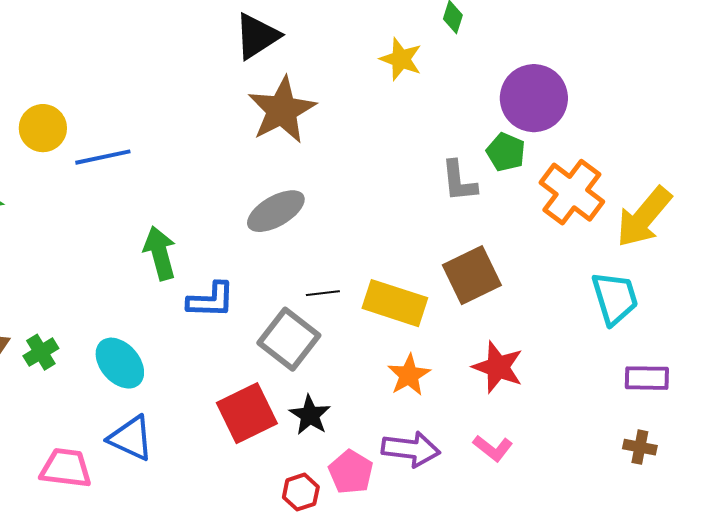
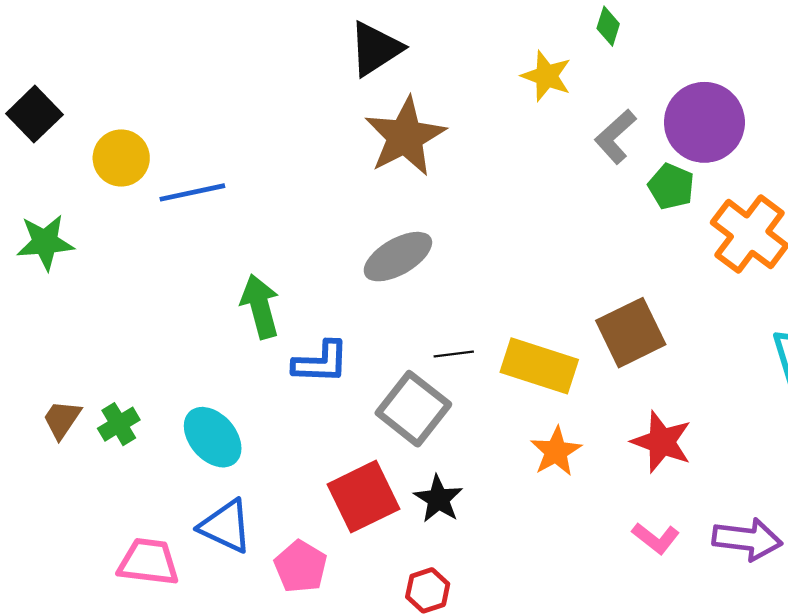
gray L-shape: (459, 181) -> (615, 137), moved, turned 54
purple arrow: (411, 449) -> (747, 539), moved
pink pentagon: (351, 472) -> (301, 567), moved

